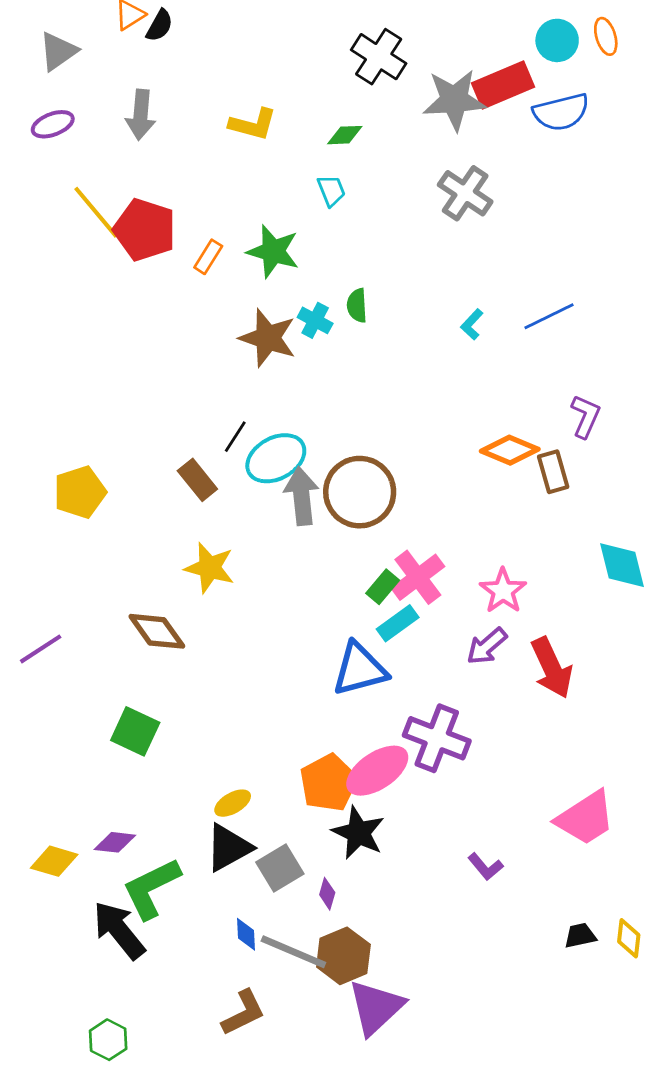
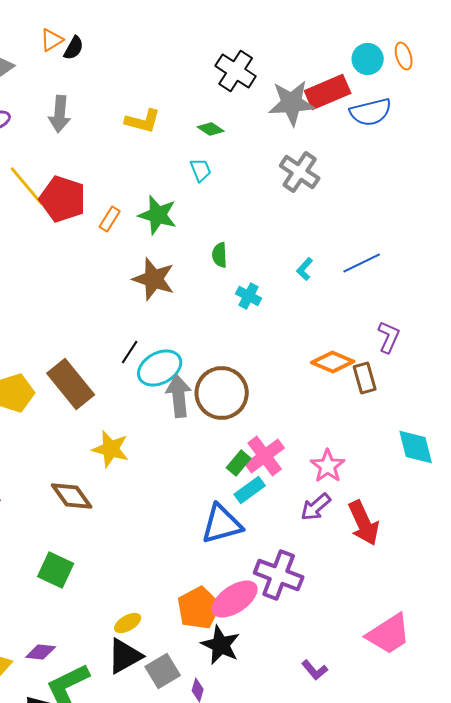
green diamond: (345, 135) -> (211, 129), turned 36
cyan cross: (315, 320) -> (249, 296), moved
brown rectangle: (197, 480) -> (71, 384), moved, size x1.6

